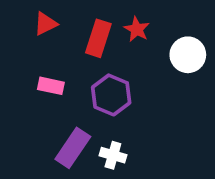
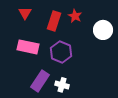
red triangle: (45, 24) -> (25, 13), turned -32
pink rectangle: (51, 86) -> (28, 47), size x1.5

